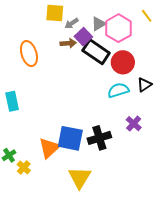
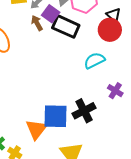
brown arrow: (68, 43) -> (37, 23), turned -105
red circle: (123, 62) -> (110, 30), moved
black triangle: (144, 85) -> (114, 15), moved, turned -35

